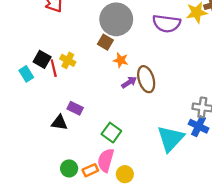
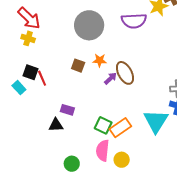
brown square: (105, 42) -> (78, 66), moved
yellow cross: (68, 60) -> (28, 38), moved
orange rectangle: (90, 170) -> (120, 128), moved, size x1.5

